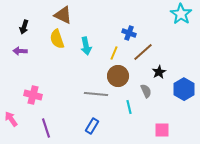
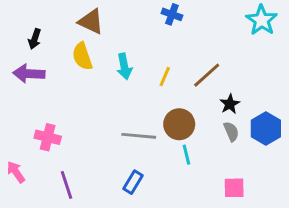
blue cross: (129, 33) -> (172, 14), moved
purple arrow: (20, 51) -> (29, 74), size x1.5
brown circle: (118, 76) -> (179, 124), moved
gray semicircle: (146, 91) -> (231, 131), moved

